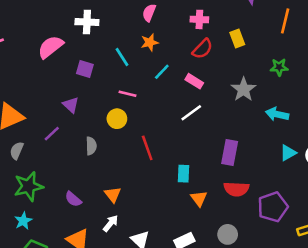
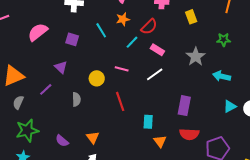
pink semicircle: (50, 47) -> (38, 32), moved
red semicircle: (202, 49) -> (149, 27), moved
pink line: (127, 94) -> (122, 69), moved

